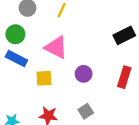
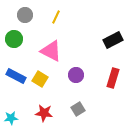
blue rectangle: (16, 58) -> (16, 76), moved
yellow square: (44, 78) -> (40, 79), turned 35

